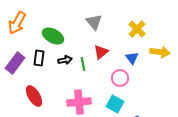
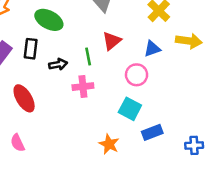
blue triangle: (132, 58) -> (152, 49), turned 48
black arrow: (65, 60) -> (58, 64), moved
pink cross: (79, 102) -> (83, 87), moved, size x0.7

